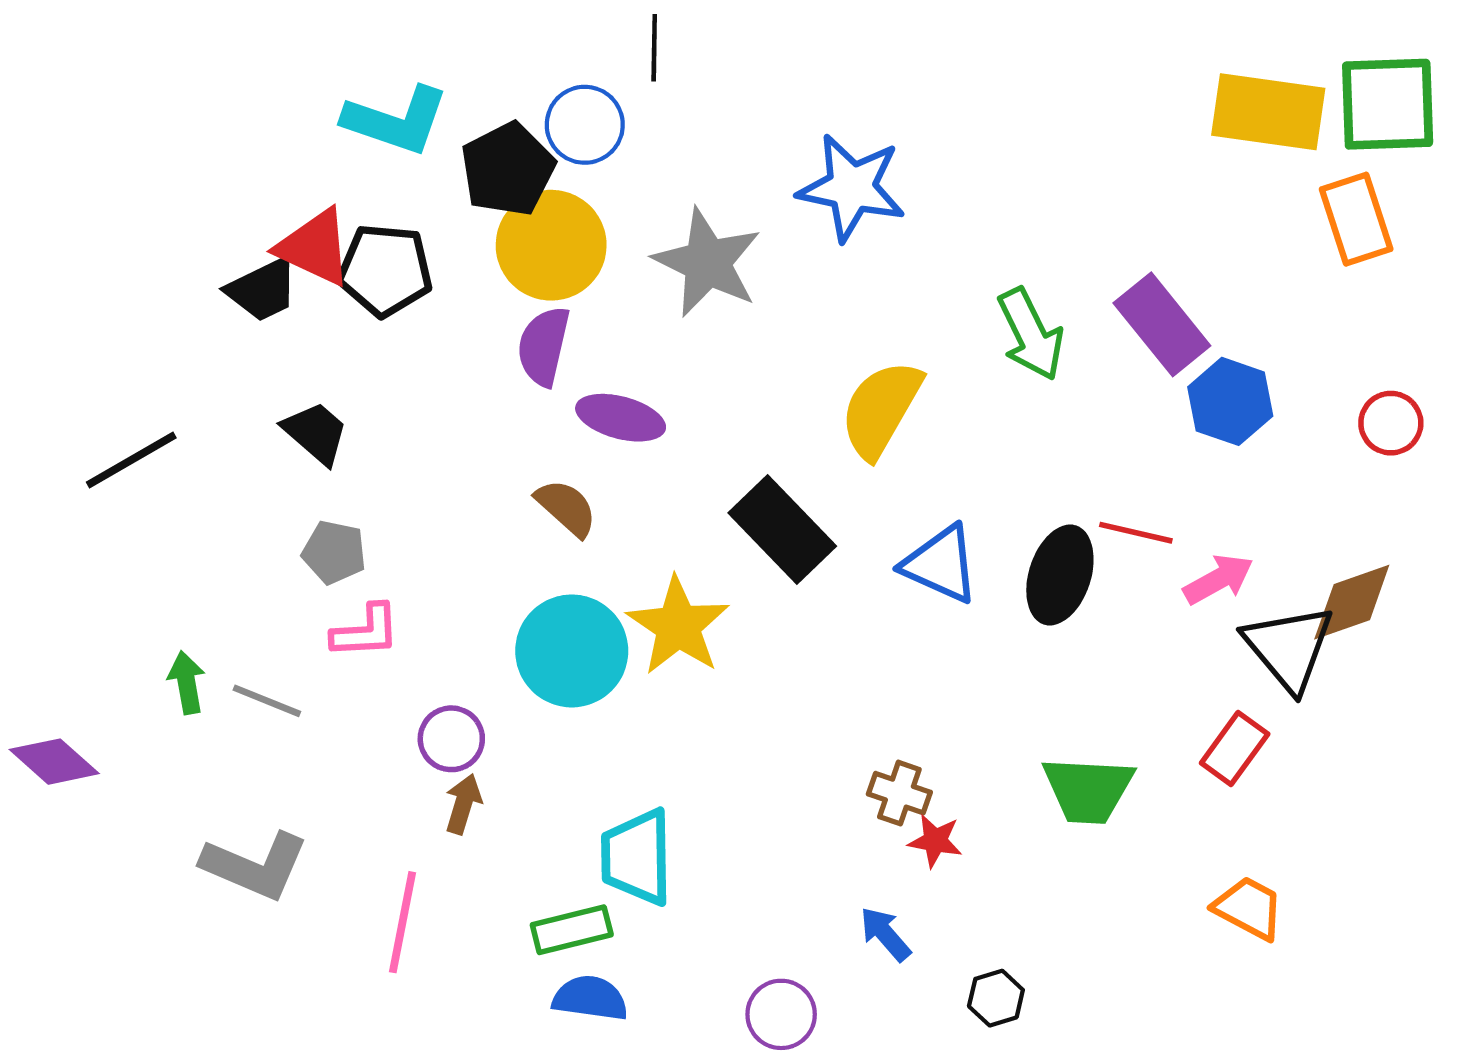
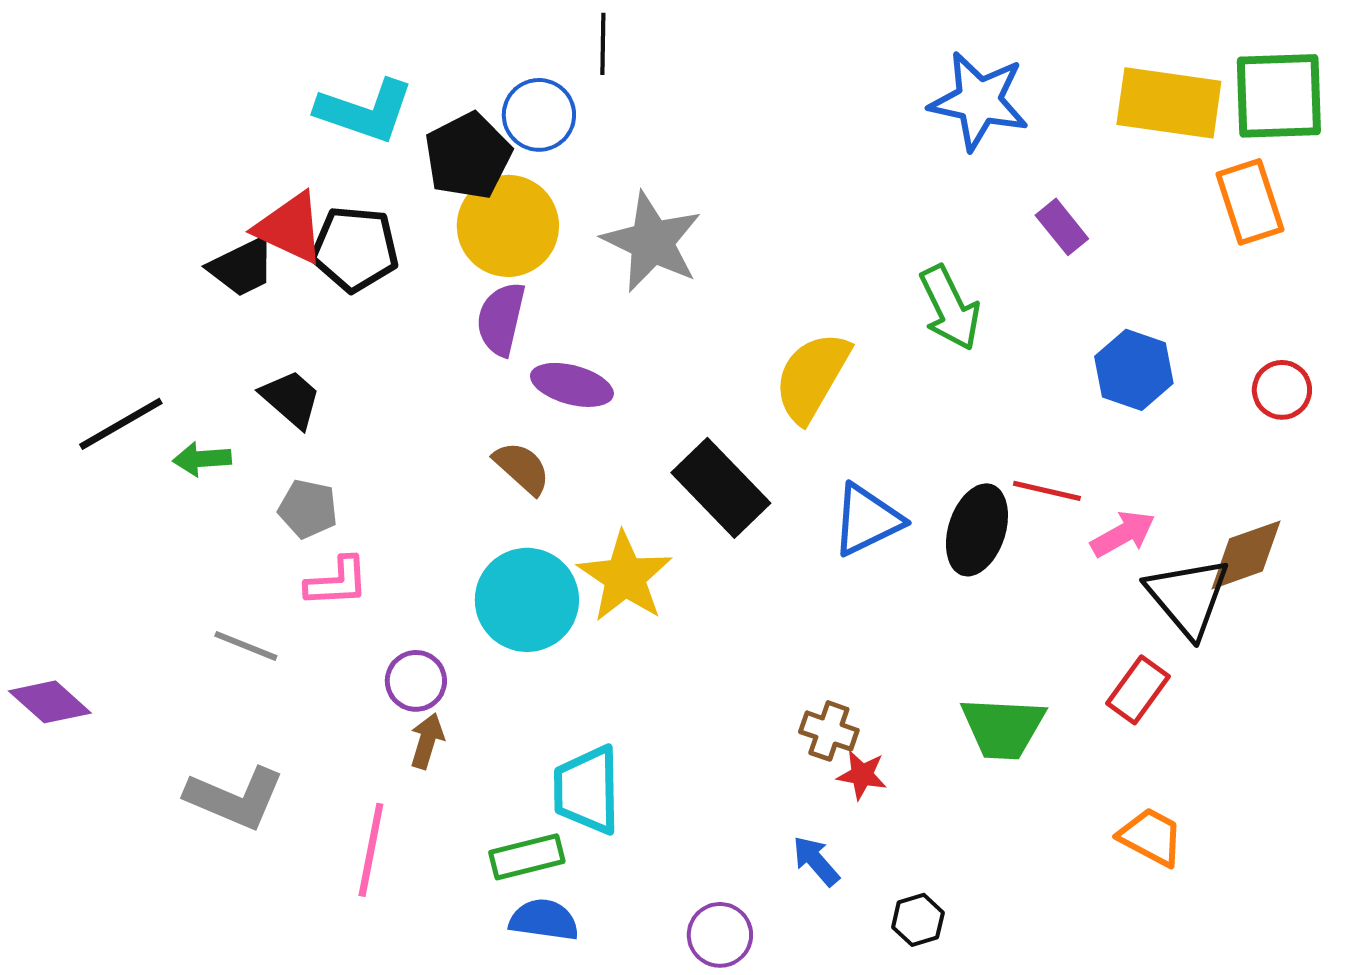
blue star: (852, 188) -> (979, 101), moved
purple rectangle: (1162, 324) -> (1062, 227), moved, size x0.6
blue triangle: (941, 564) -> (867, 520), turned -50
green arrow: (187, 682) -> (202, 459), moved, turned -84

